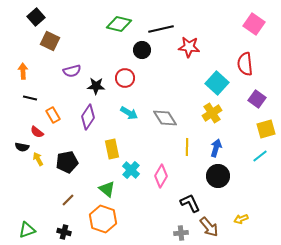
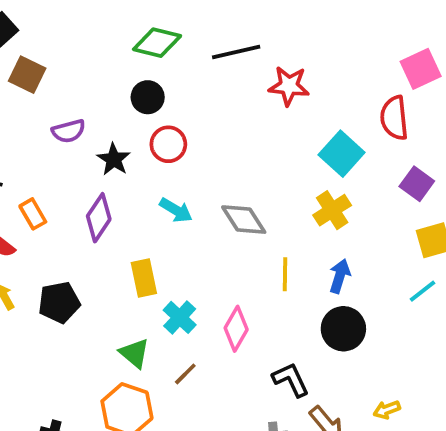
pink square: (254, 24) -> (421, 69), moved, turned 30
black circle: (142, 50) -> (148, 97), moved
black star: (96, 86) -> (114, 159), turned 30
brown line: (68, 200) -> (185, 374), moved

